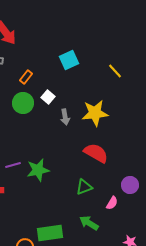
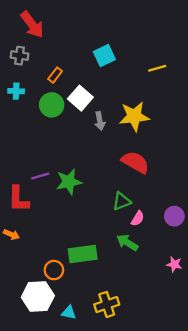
yellow line: (115, 71) -> (157, 68), turned -63
white square: (48, 97) -> (80, 98), size x1.5
purple circle: (130, 185) -> (174, 216), moved
pink semicircle: (112, 203) -> (138, 218), moved

